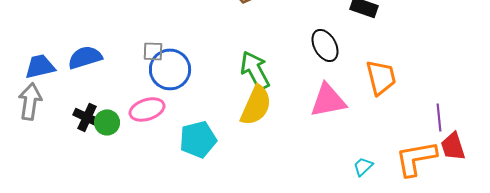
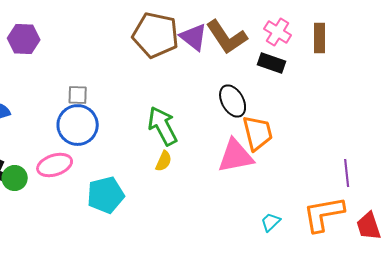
gray square: (153, 51) -> (78, 95), moved
orange trapezoid: (381, 77) -> (258, 133), moved
yellow semicircle: (256, 105) -> (164, 161), size x0.5
red trapezoid: (453, 146) -> (369, 226), moved

